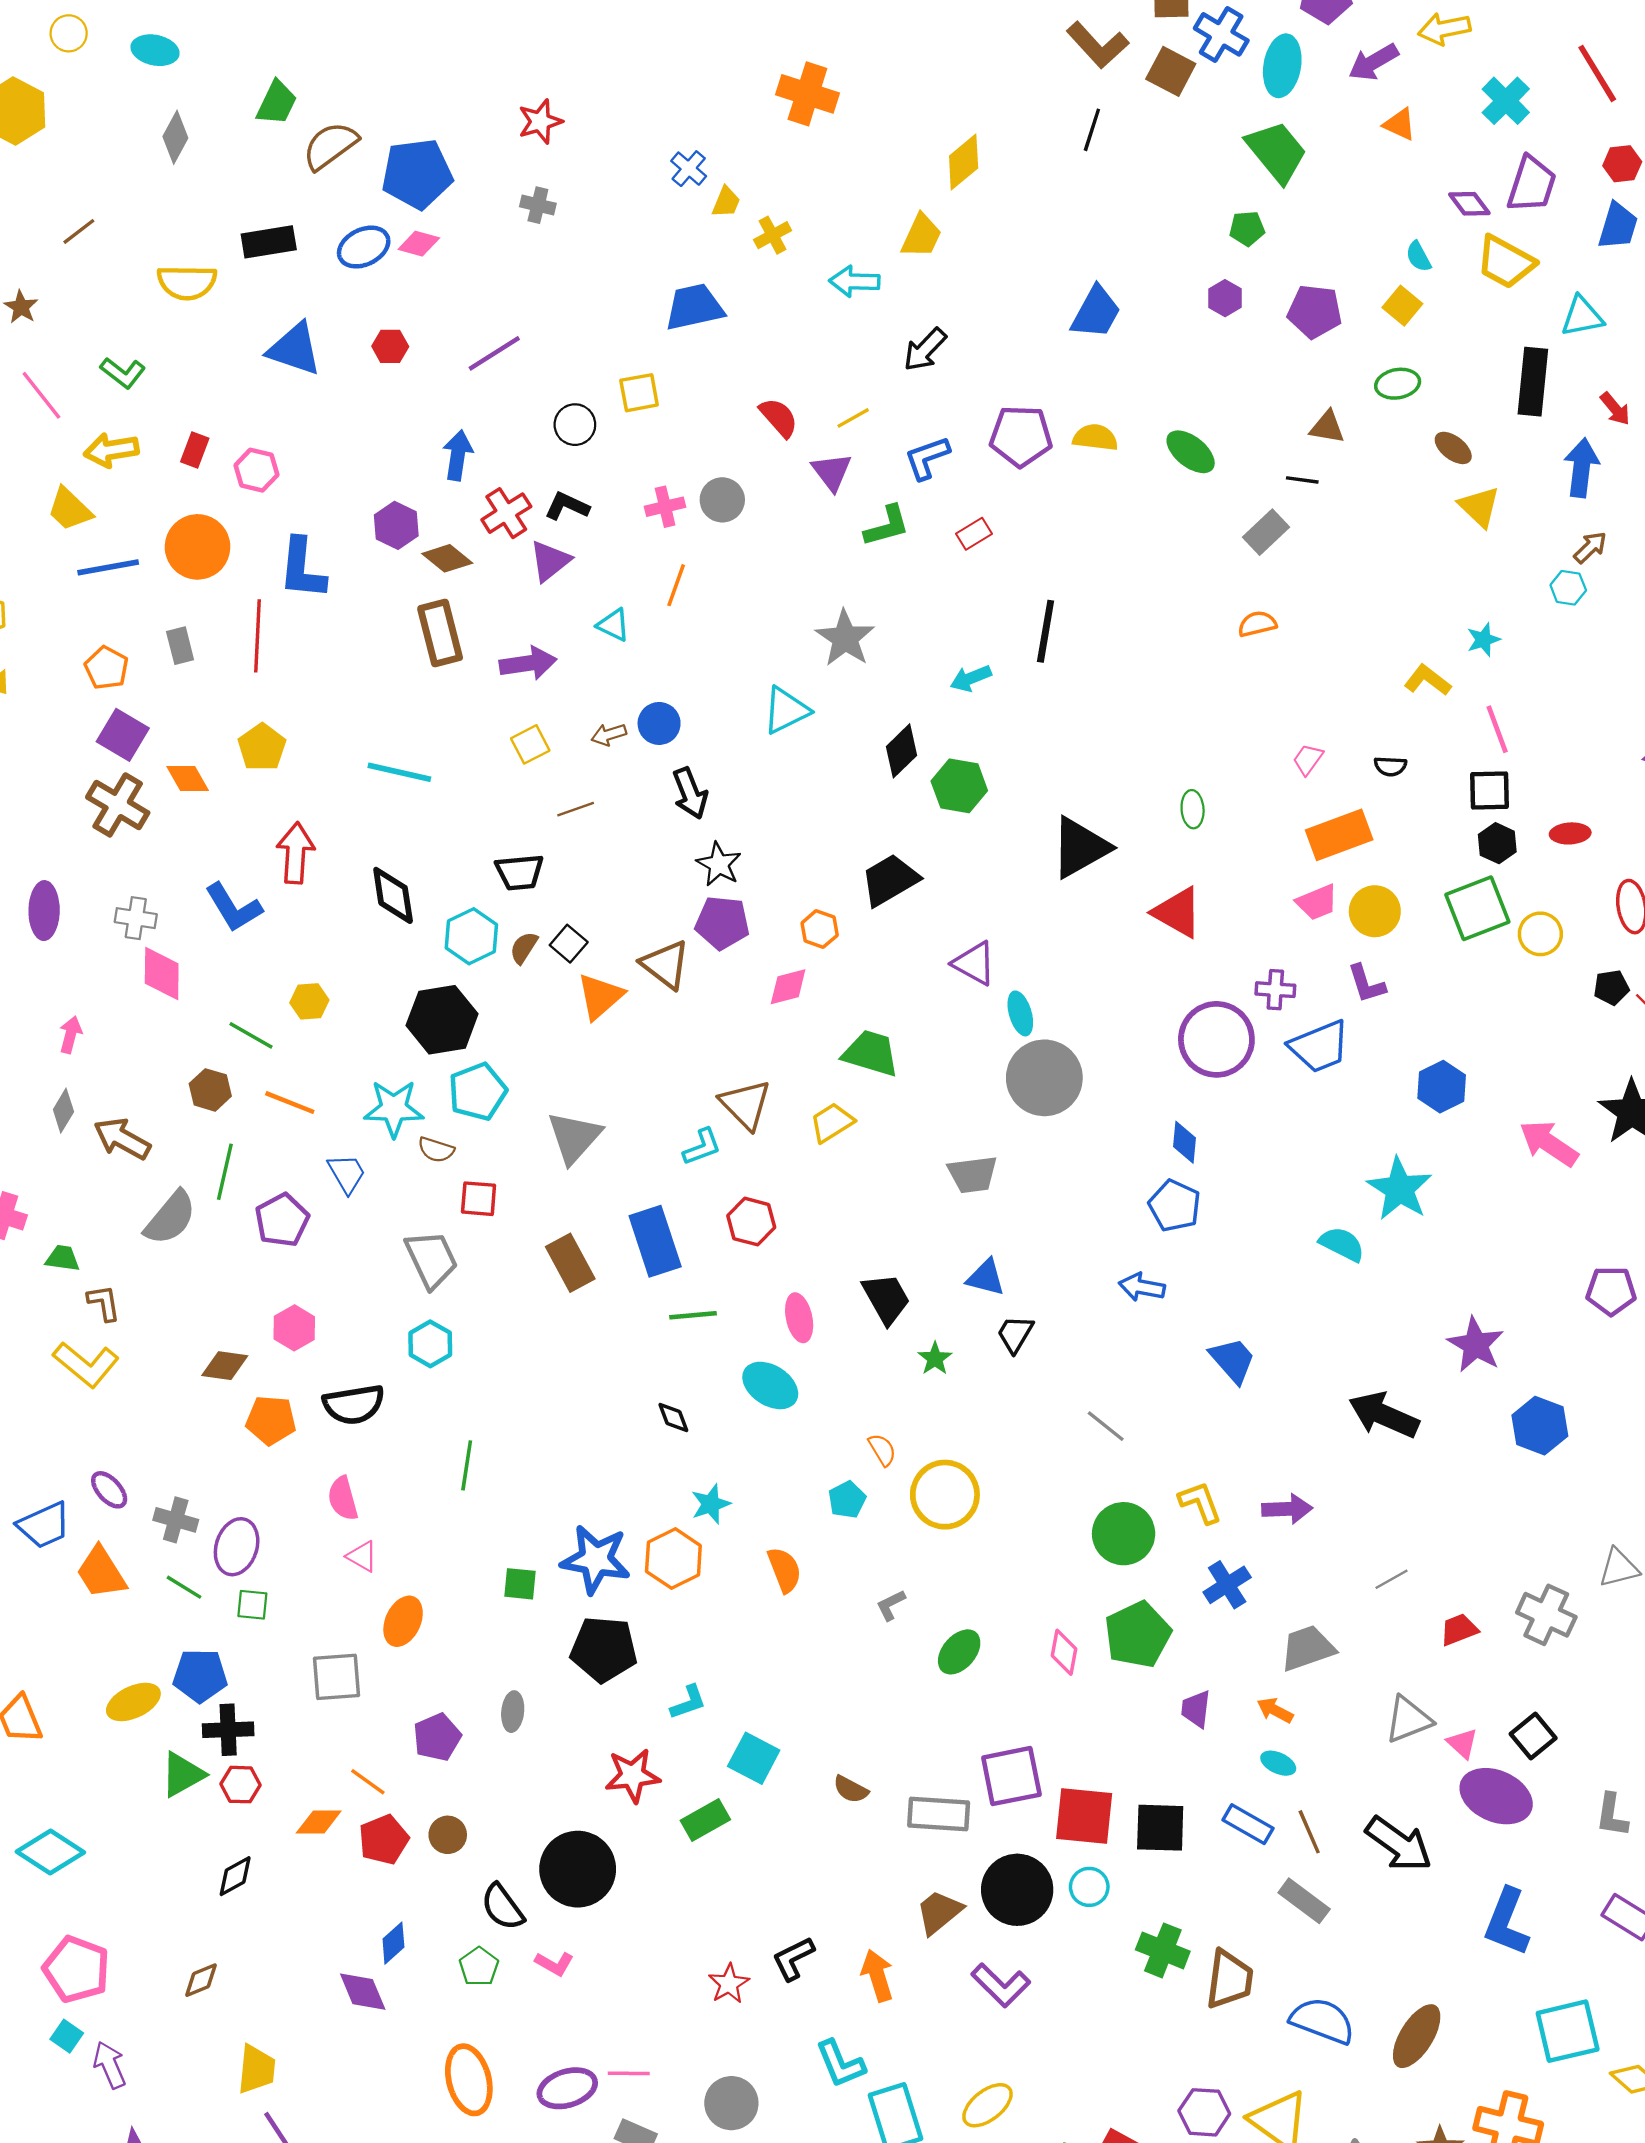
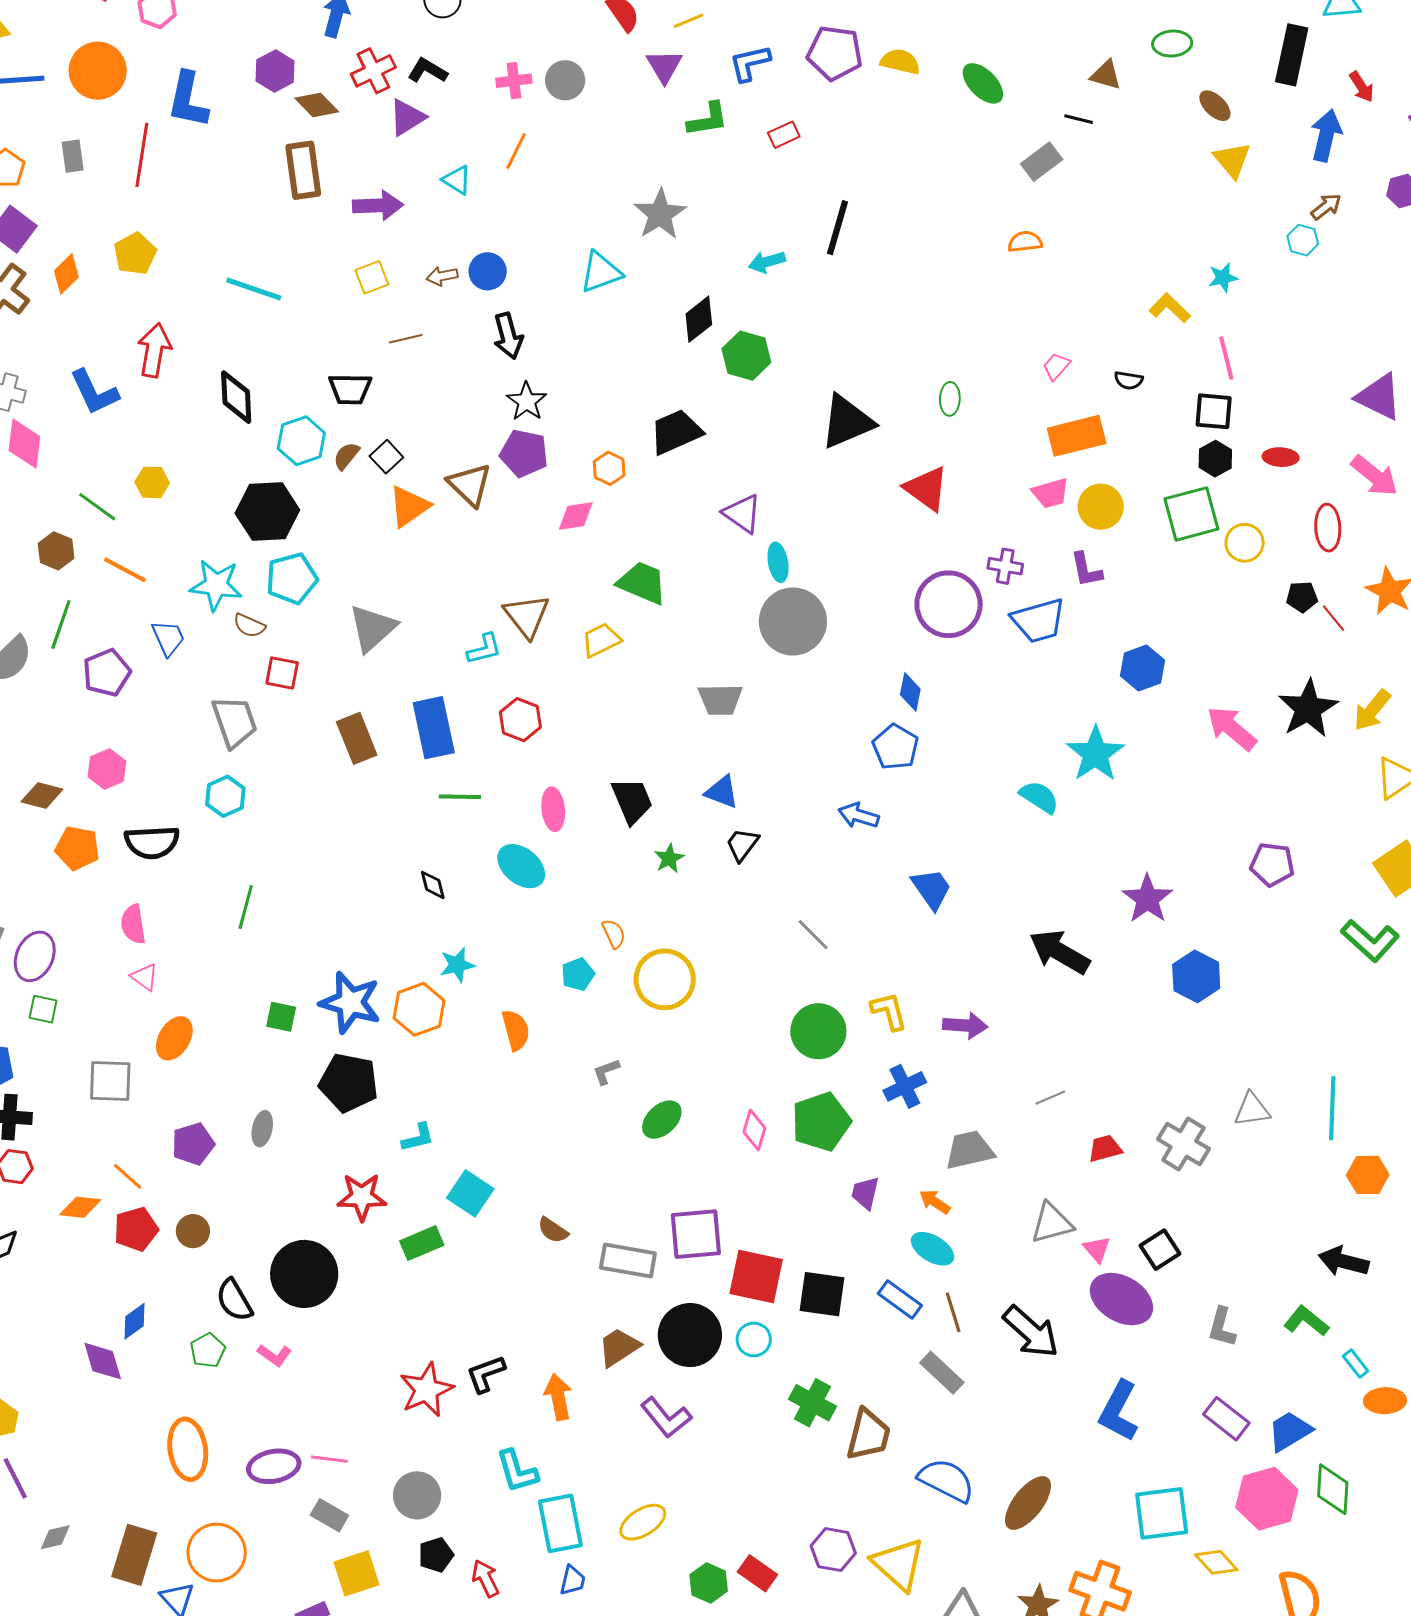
orange diamond: (188, 778) -> (66, 274), turned 69
cyan ellipse: (1278, 1763) -> (933, 1249), size x1.4
red star: (729, 1984) -> (426, 1390), size x1.5

